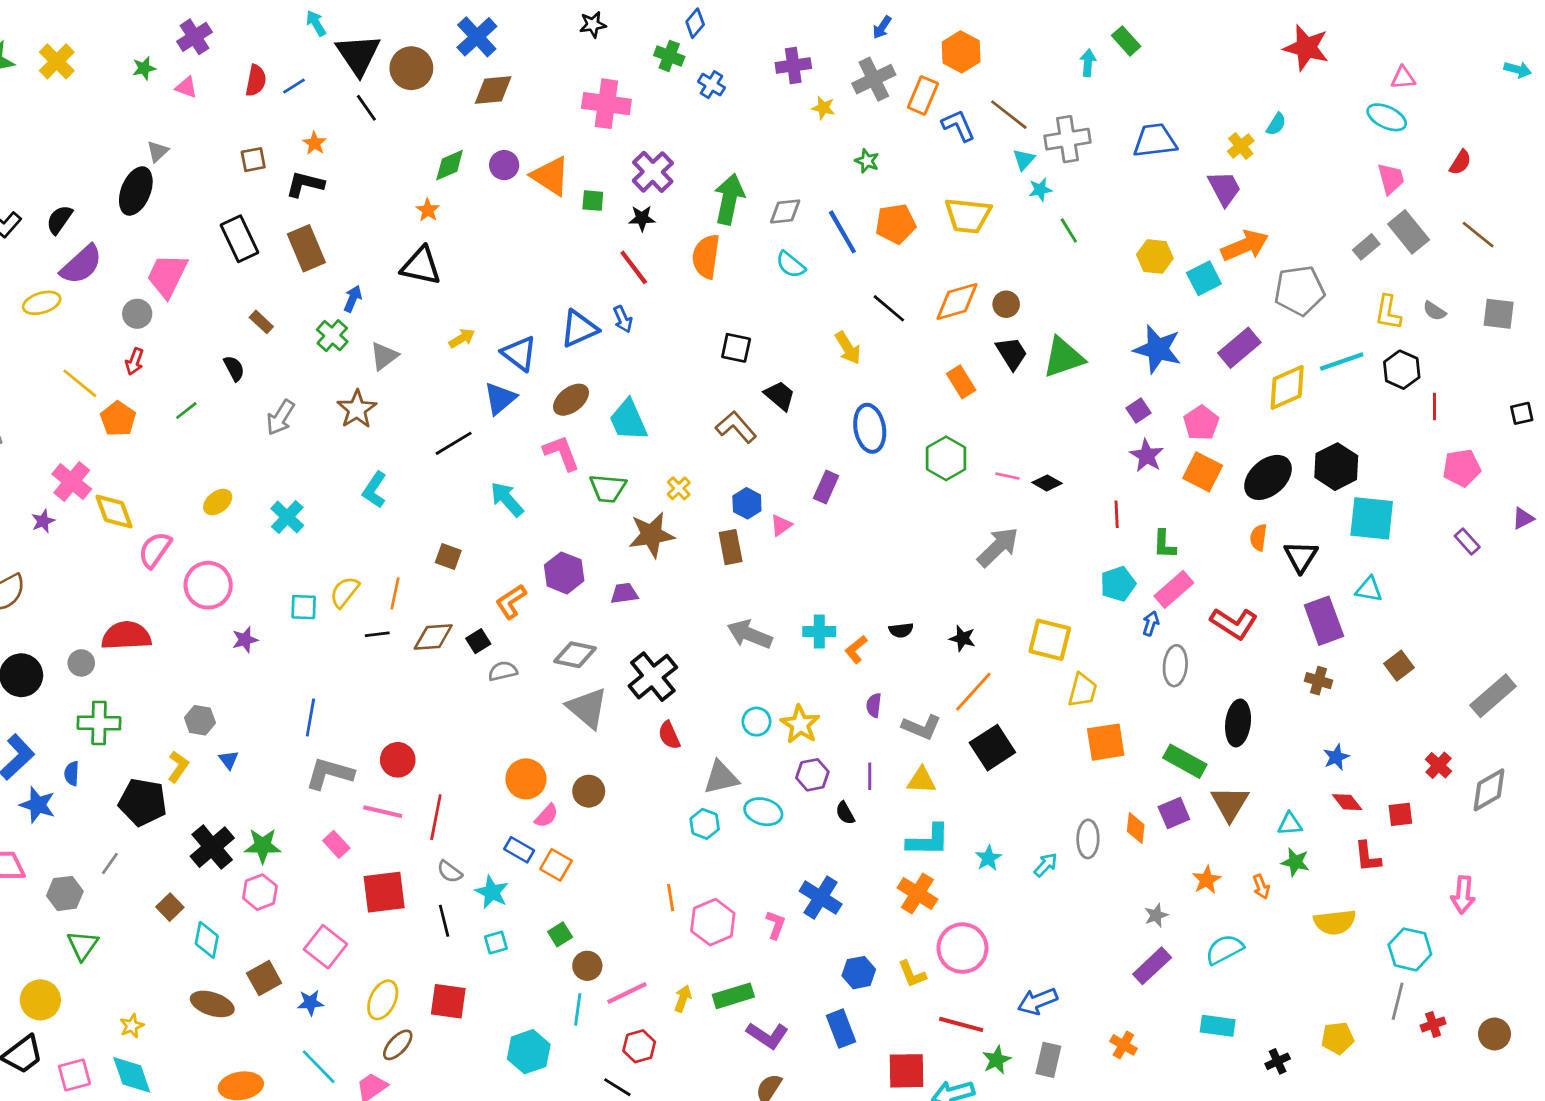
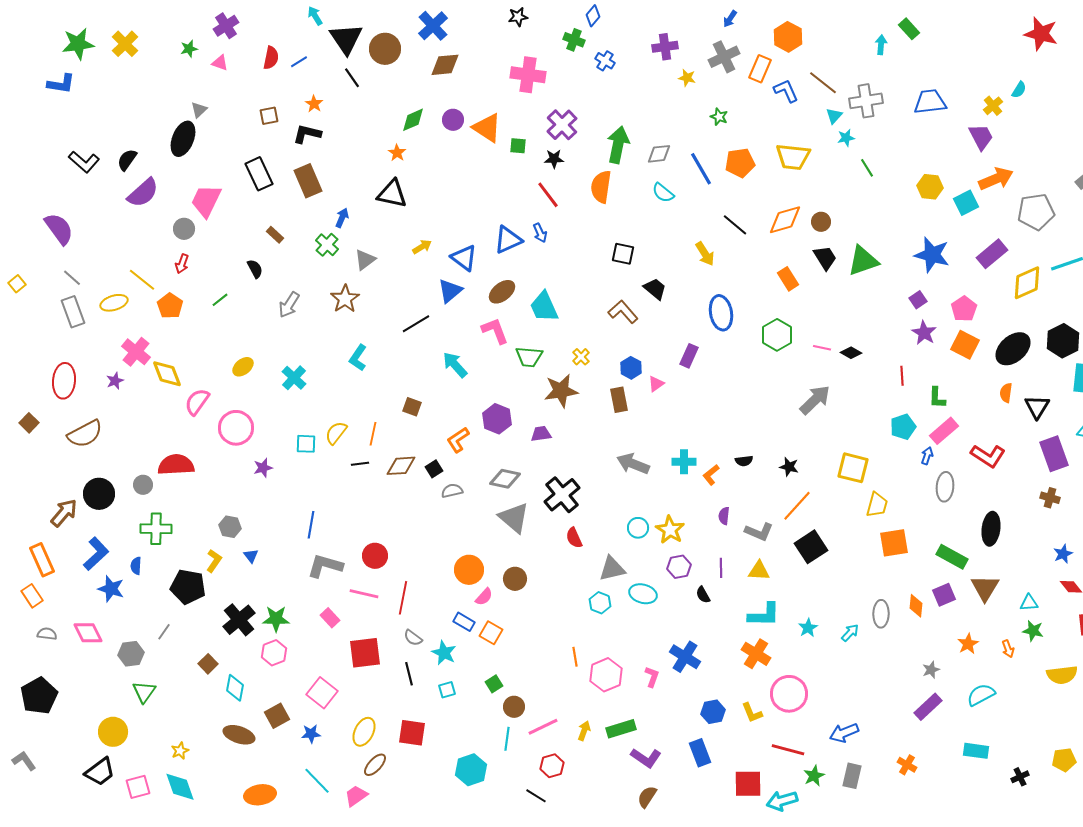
yellow ellipse: (42, 303) -> (114, 303), moved

